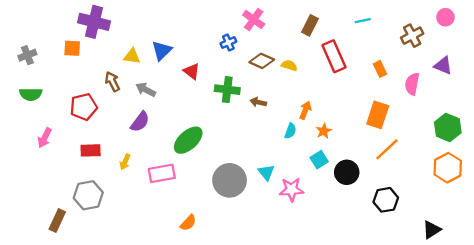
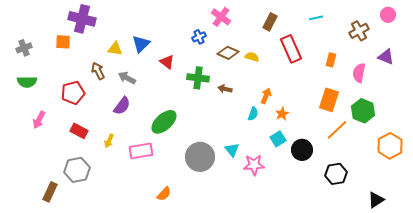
orange rectangle: (380, 69) -> (331, 60), turned 40
green hexagon: (448, 127) -> (363, 111), moved
red rectangle: (91, 150) -> (79, 131), turned 30

